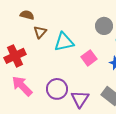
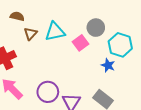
cyan triangle: (64, 42) -> (55, 32), moved
pink square: (89, 58) -> (80, 43), moved

